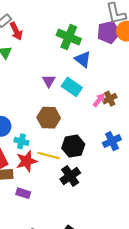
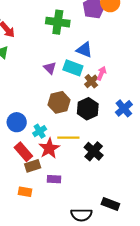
blue triangle: (83, 59) -> (84, 50), moved
brown cross: (110, 99) -> (91, 81), moved
cyan cross: (21, 141) -> (40, 131), turned -32
black hexagon: (73, 146) -> (88, 109), moved

